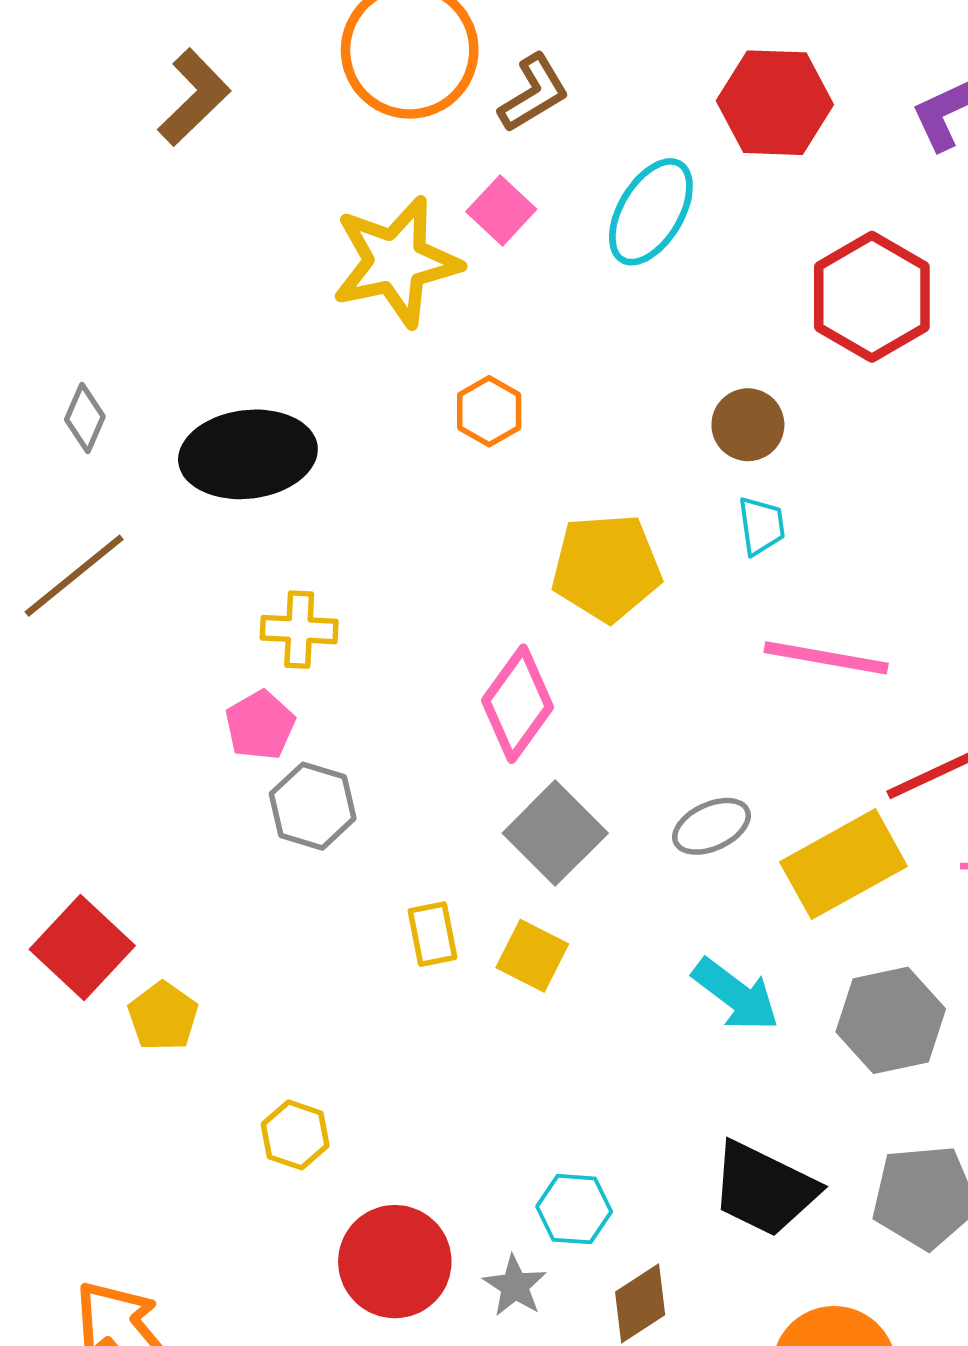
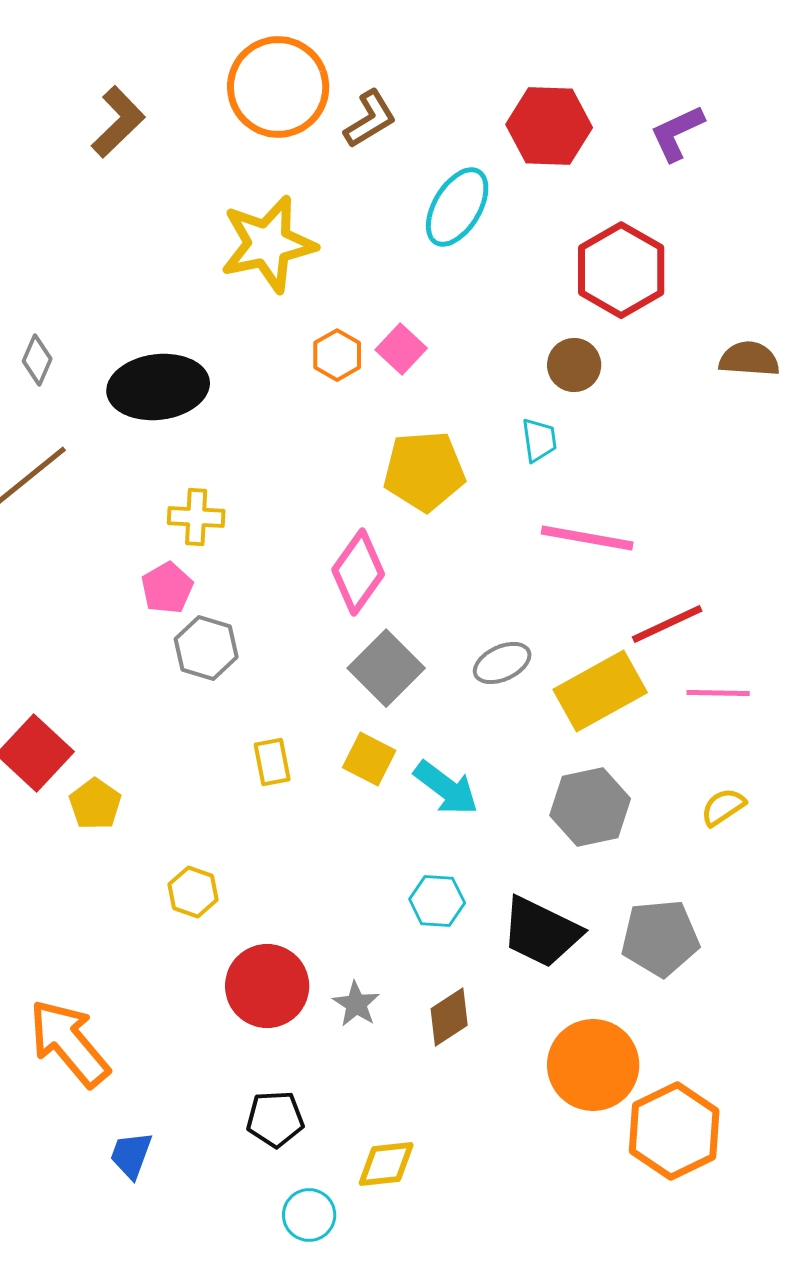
pink square: (501, 210) -> (401, 349), moved
brown circle: (748, 425) -> (574, 365), moved
yellow rectangle: (433, 934) -> (272, 762), moved
cyan arrow: (736, 995) -> (446, 788), moved
gray hexagon: (891, 1020) -> (590, 807), moved
cyan hexagon: (574, 1209) -> (437, 901), moved

